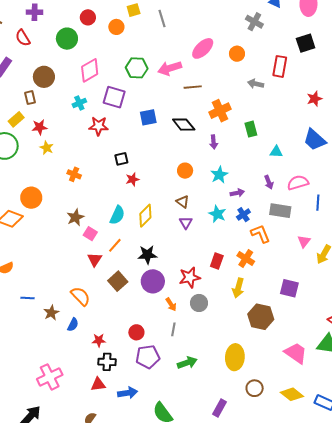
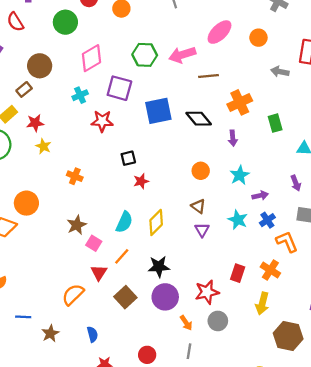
brown rectangle: (30, 98) -> (24, 89), turned 64
blue square: (148, 117) -> (158, 111), size x1.4
orange semicircle: (80, 296) -> (73, 295), moved, turned -90
blue semicircle: (73, 325) -> (92, 334), moved, turned -40

